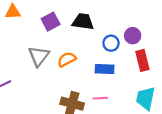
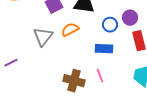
orange semicircle: (67, 59) -> (70, 30), moved
pink line: (100, 98) -> (100, 76), turned 72

